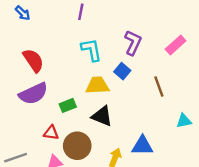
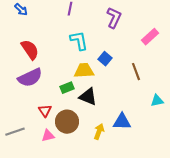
purple L-shape: (133, 43) -> (114, 18), moved
green rectangle: (68, 105) -> (67, 88), moved
red triangle: (51, 133) -> (45, 111), turned 48

